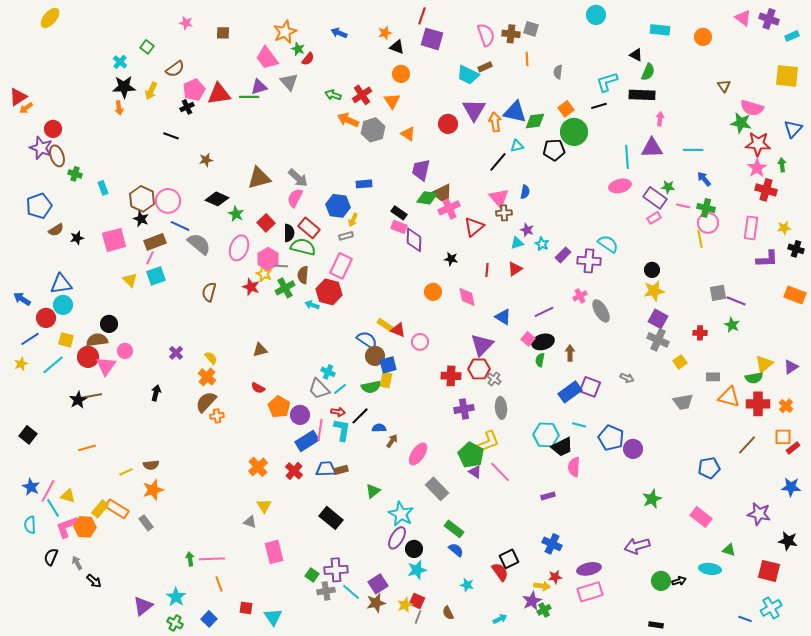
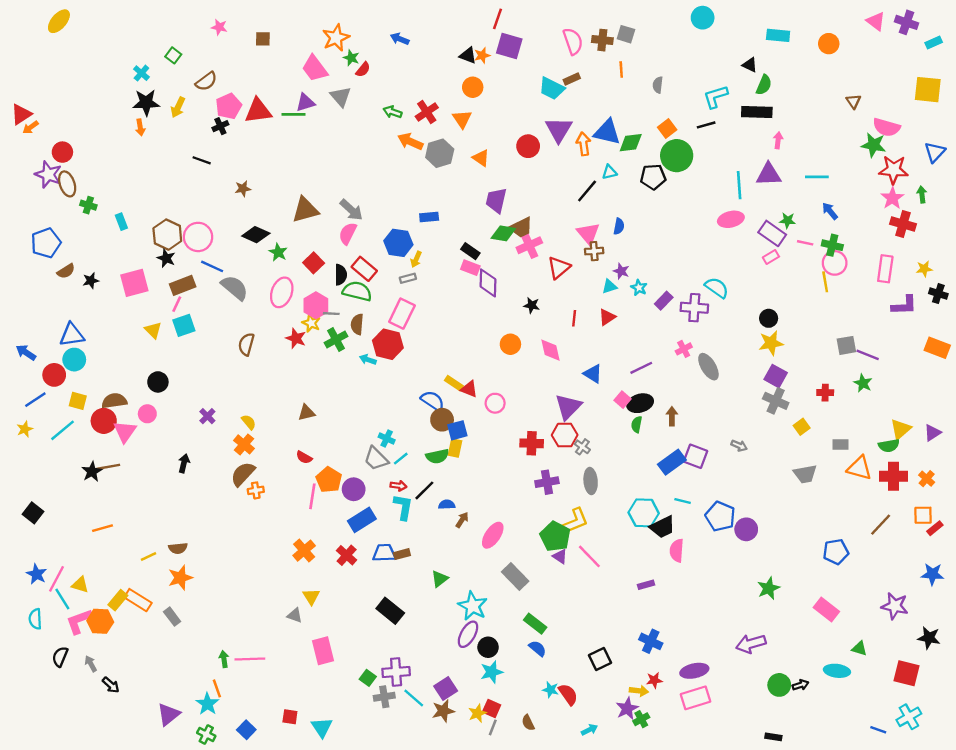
orange star: (385, 33) -> (482, 55), moved
black circle: (109, 324) -> (158, 382), moved
pink line: (320, 430) -> (312, 496), moved
red semicircle: (500, 572) -> (568, 694), moved
orange line: (219, 584) -> (217, 688), moved

